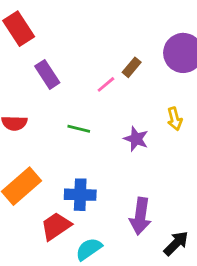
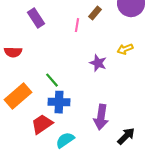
pink line: (106, 84) -> (77, 25), turned -40
yellow arrow: (175, 119) -> (125, 49), turned 84
green line: (79, 129) -> (52, 80), moved, turned 35

